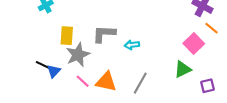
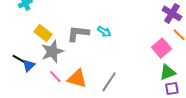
yellow rectangle: (67, 36) -> (43, 33), turned -60
cyan arrow: (132, 45) -> (104, 32), moved, turned -144
green triangle: (183, 69) -> (168, 72), moved

